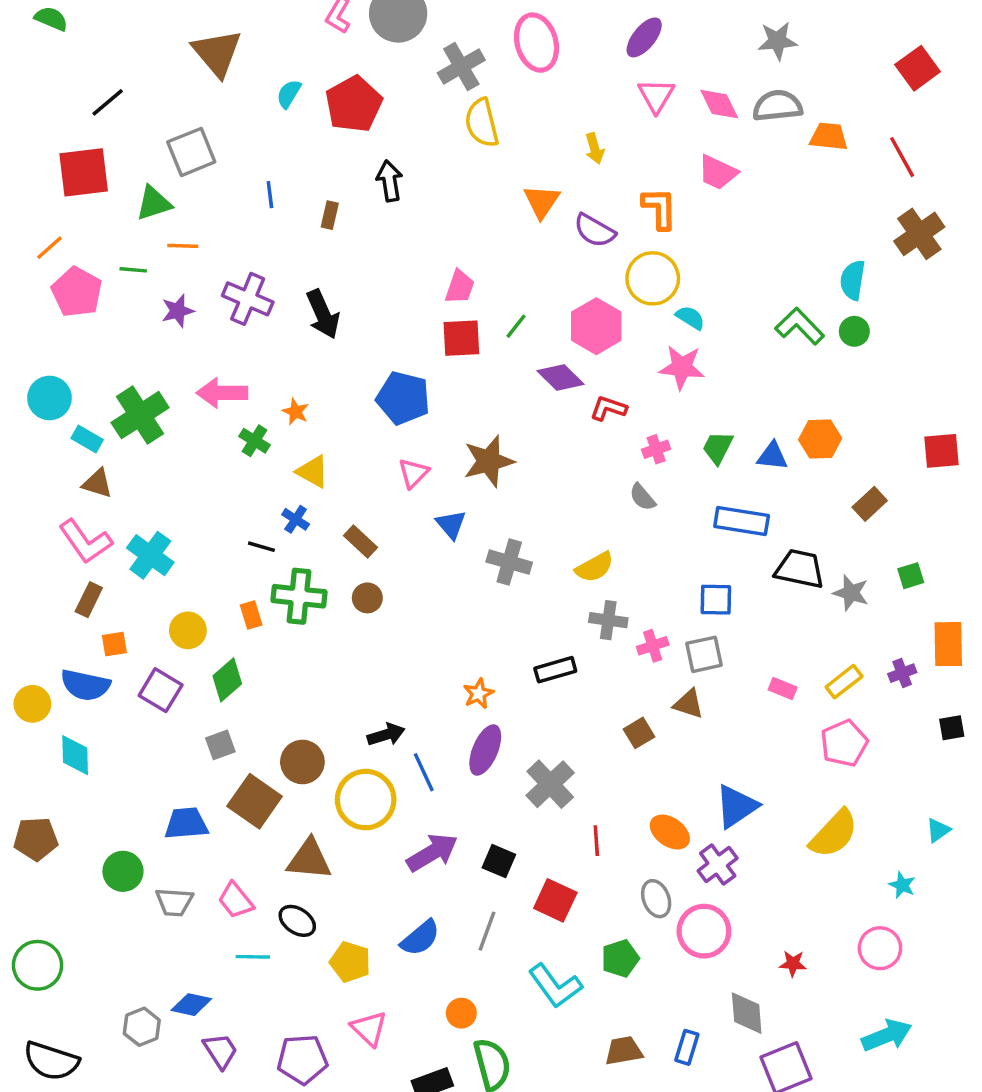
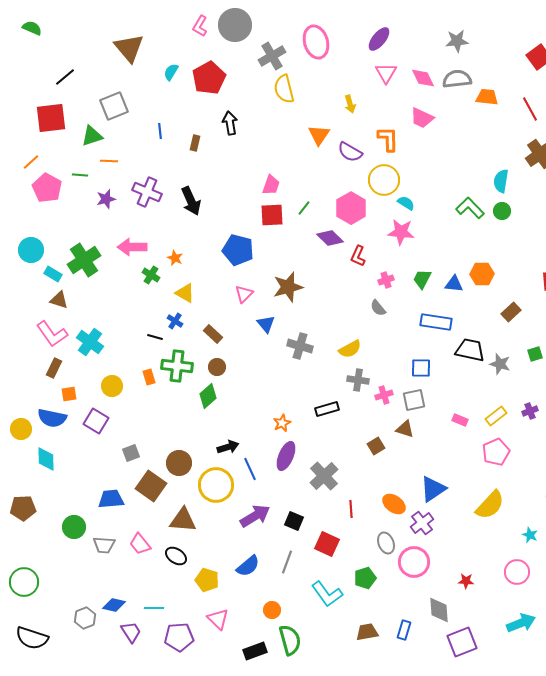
red L-shape: (608, 408) -> (358, 256), turned -85
green diamond: (227, 680) -> (208, 396), moved
cyan line: (253, 957) -> (154, 608), moved

